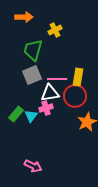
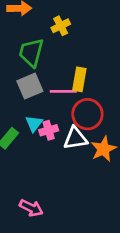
yellow rectangle: (78, 77) -> (79, 79), moved
white triangle: (50, 93) -> (75, 138), moved
cyan triangle: (31, 116) -> (34, 124), moved

